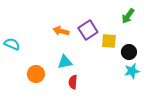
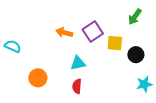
cyan triangle: (65, 62) -> (78, 63), moved
cyan star: (132, 71) -> (144, 84), moved

